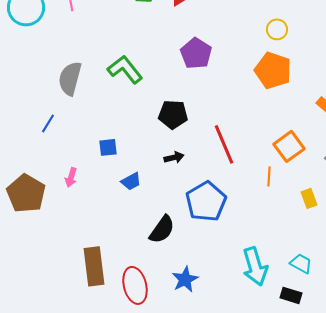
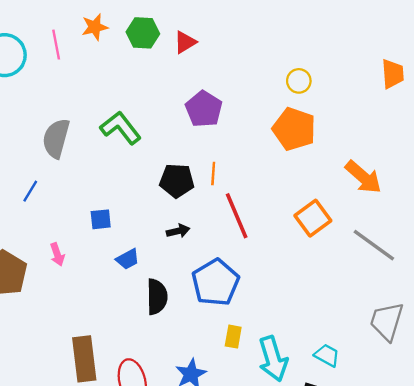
orange line: (269, 176) -> (213, 174), moved
pink arrow: (71, 177) -> (57, 254), turned -36
yellow rectangle: (309, 198) -> (233, 337), moved, turned 30
black semicircle: (162, 229) -> (157, 297), moved, turned -36

